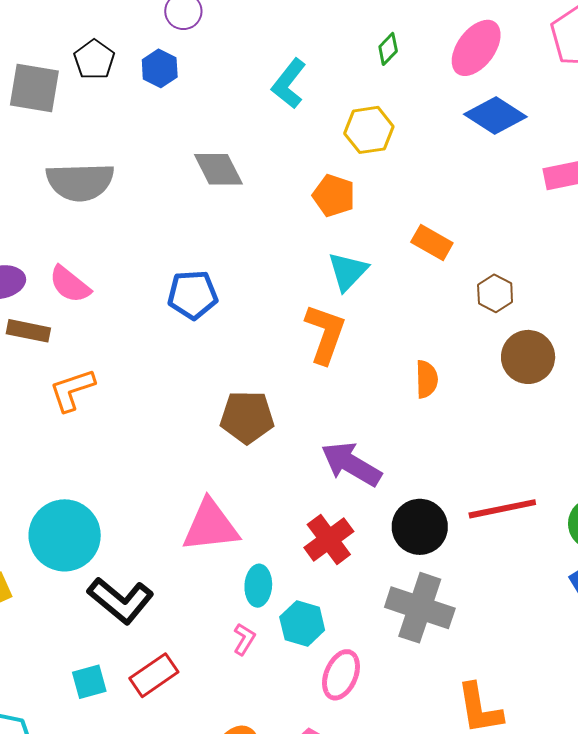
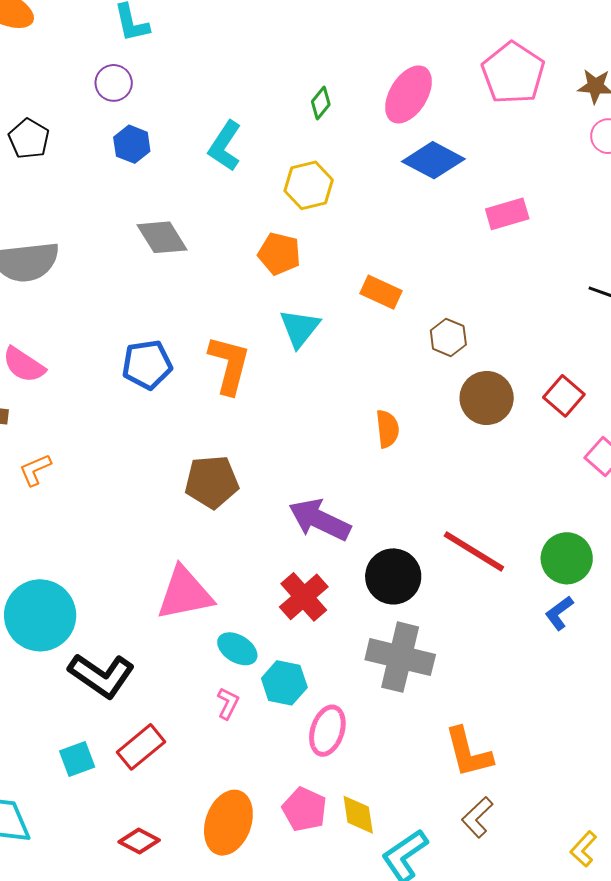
blue hexagon: (160, 68) -> (132, 144), moved
orange L-shape: (325, 334) -> (229, 365), moved
orange L-shape: (72, 390) -> (35, 470), size x0.7
red line: (502, 509) -> (474, 551), turned 48
cyan ellipse: (258, 586) -> (237, 649), turned -57

